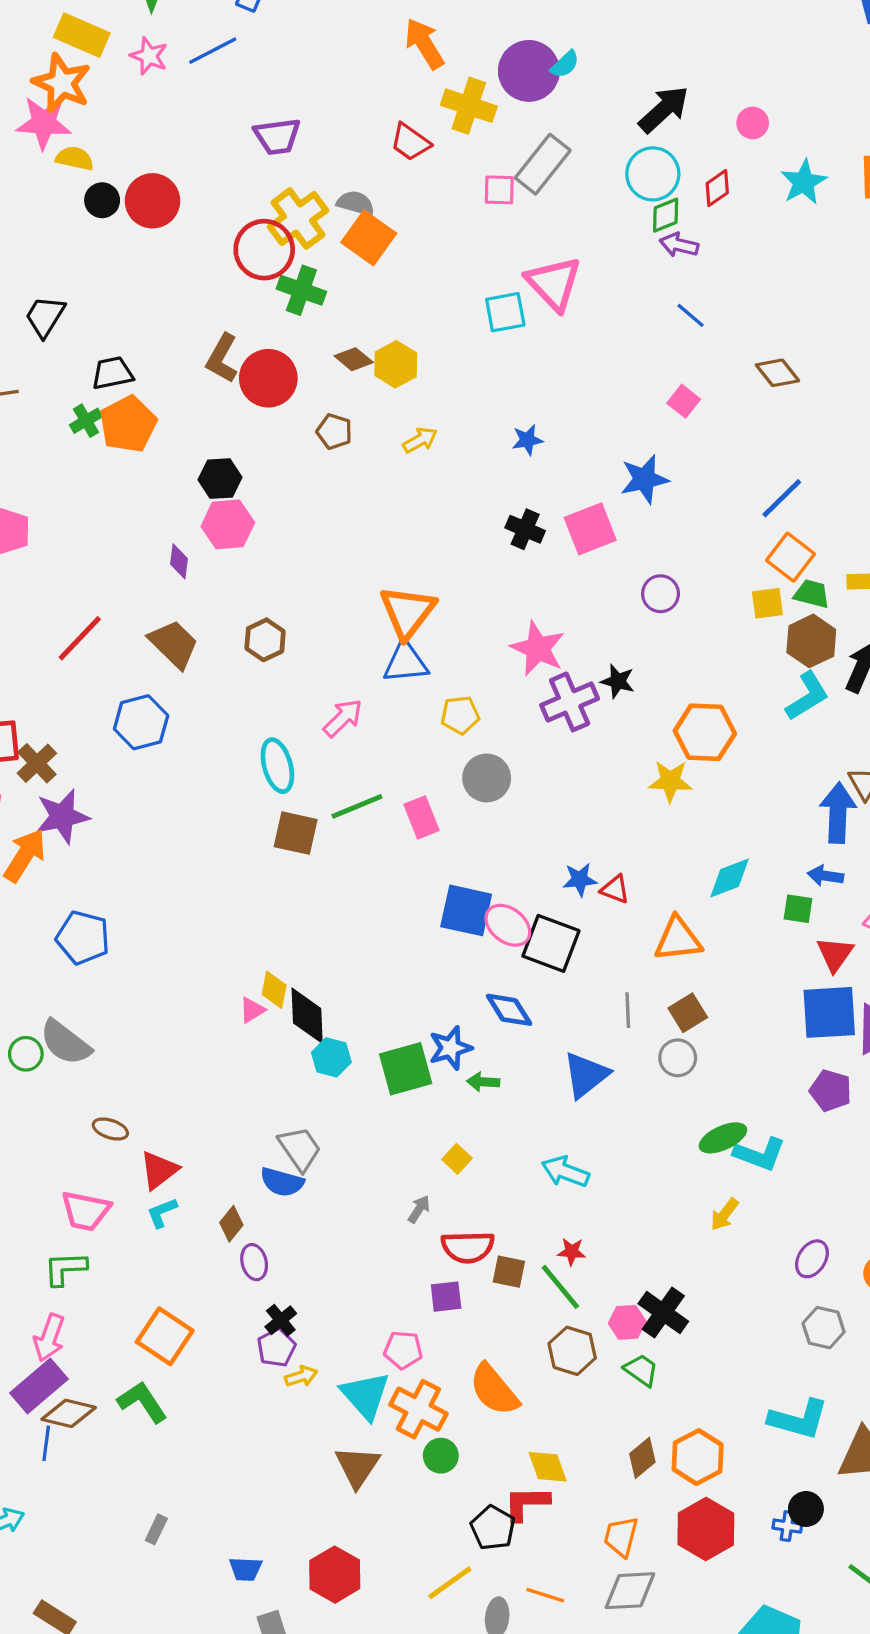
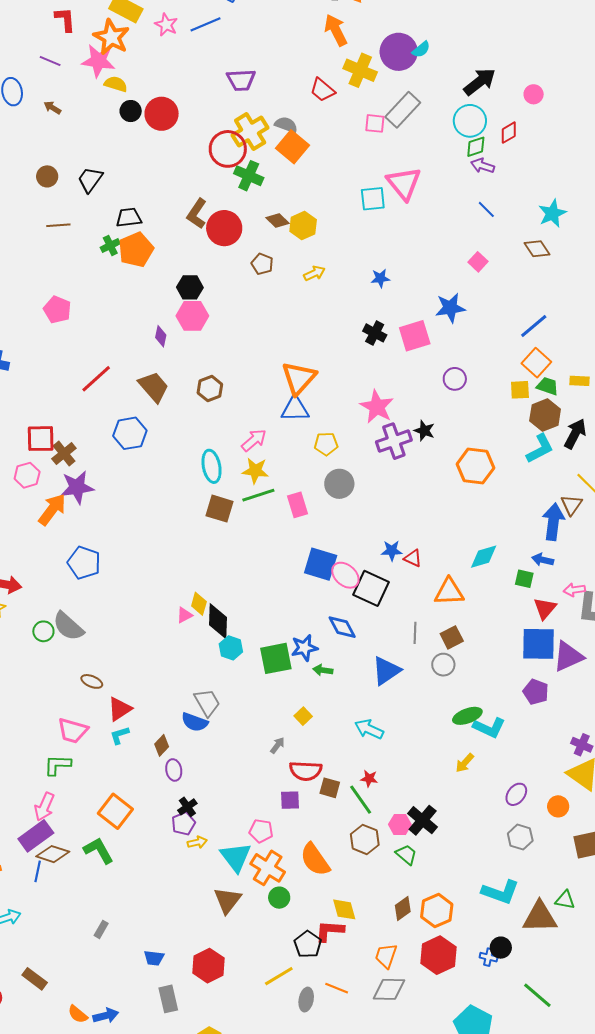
cyan star: (804, 182) -> (552, 213), moved
yellow star: (670, 781) -> (255, 471), moved

